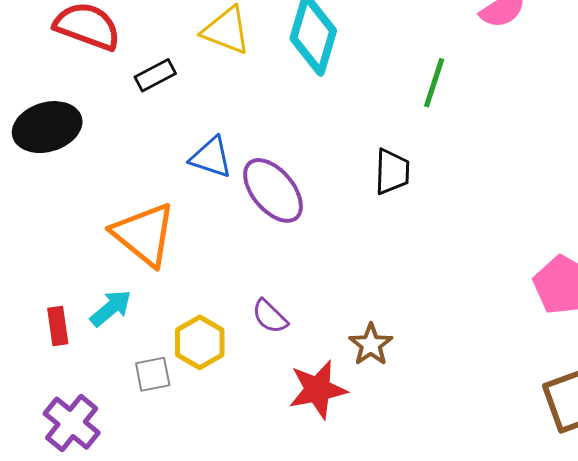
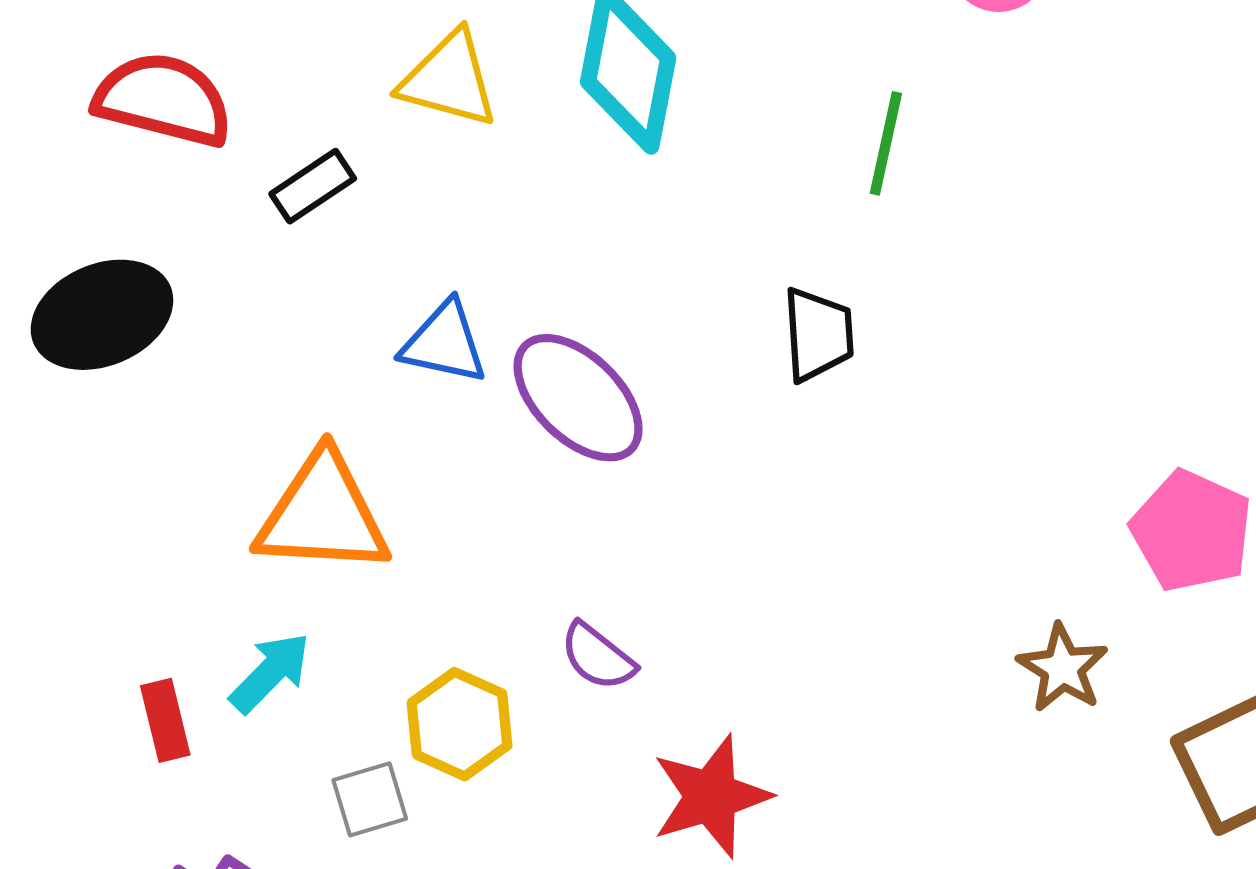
orange triangle: (144, 234) -> (323, 514), turned -30
brown star: (371, 345) -> (1062, 668), moved

